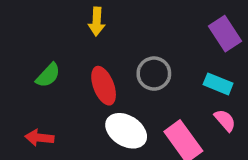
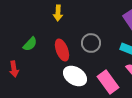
red arrow: (39, 138) -> (14, 69), moved, turned -105

